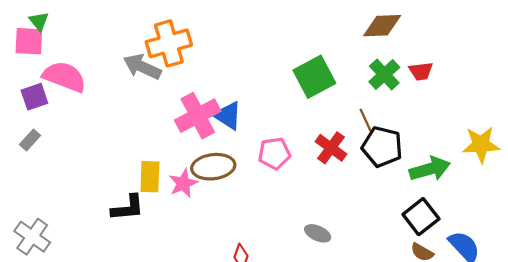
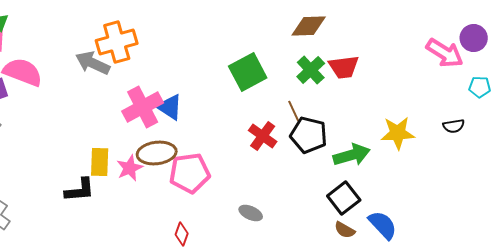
red trapezoid: (421, 71) -> (344, 67), size x1.4
pink pentagon: (274, 153) -> (190, 173), moved, size x1.4

